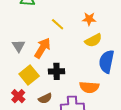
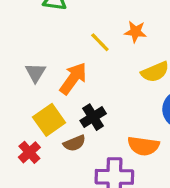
orange star: (89, 19) -> (135, 32), moved
black cross: (57, 71) -> (93, 117), turned -35
brown semicircle: (45, 98) -> (74, 143), moved

